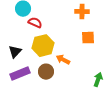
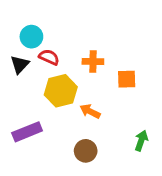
orange cross: (82, 12) -> (93, 62), moved
black triangle: (15, 52) -> (20, 64), moved
brown circle: (46, 72) -> (86, 151), moved

